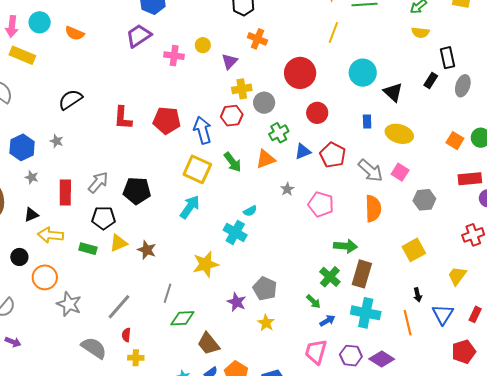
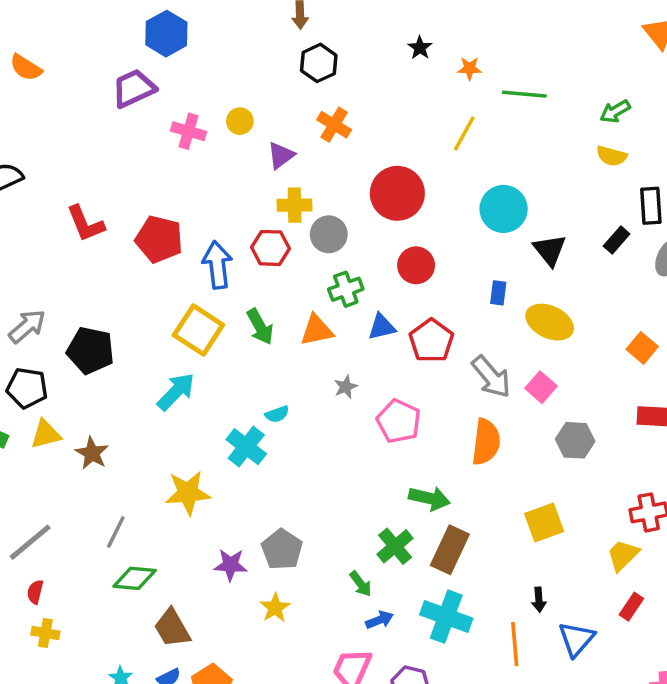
red L-shape: (123, 118) -> (85, 224), turned -35
yellow trapezoid: (457, 276) -> (623, 555), moved
purple star: (237, 302) -> (231, 565), turned -30
red rectangle: (475, 314) -> (631, 607), moved

